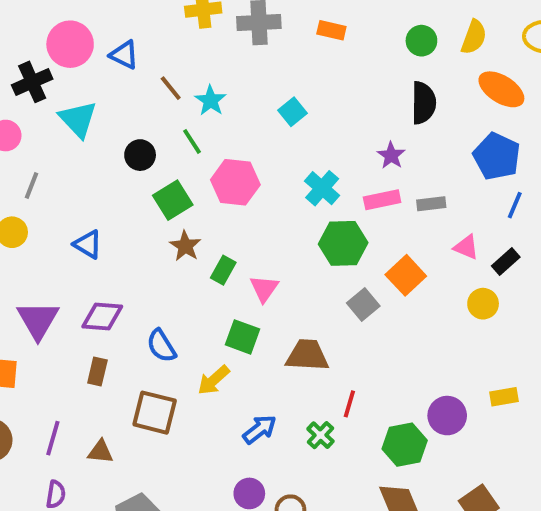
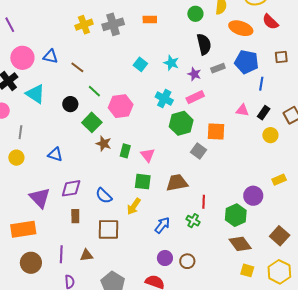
cyan star: (211, 101) -> (171, 63), moved
gray rectangle: (431, 204) -> (218, 68), moved
orange square: (406, 275) -> (216, 131), turned -30
yellow circle: (483, 304) -> (270, 135), moved

